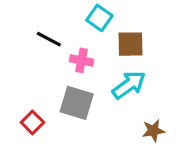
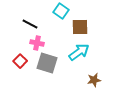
pink cross: (81, 60) -> (37, 43), moved
red square: (32, 122) -> (20, 61), moved

